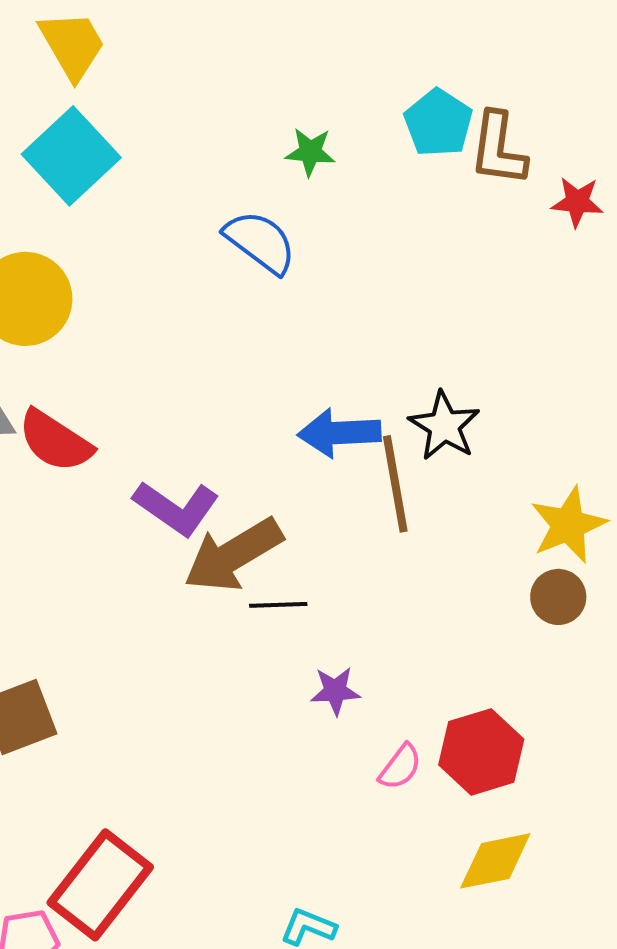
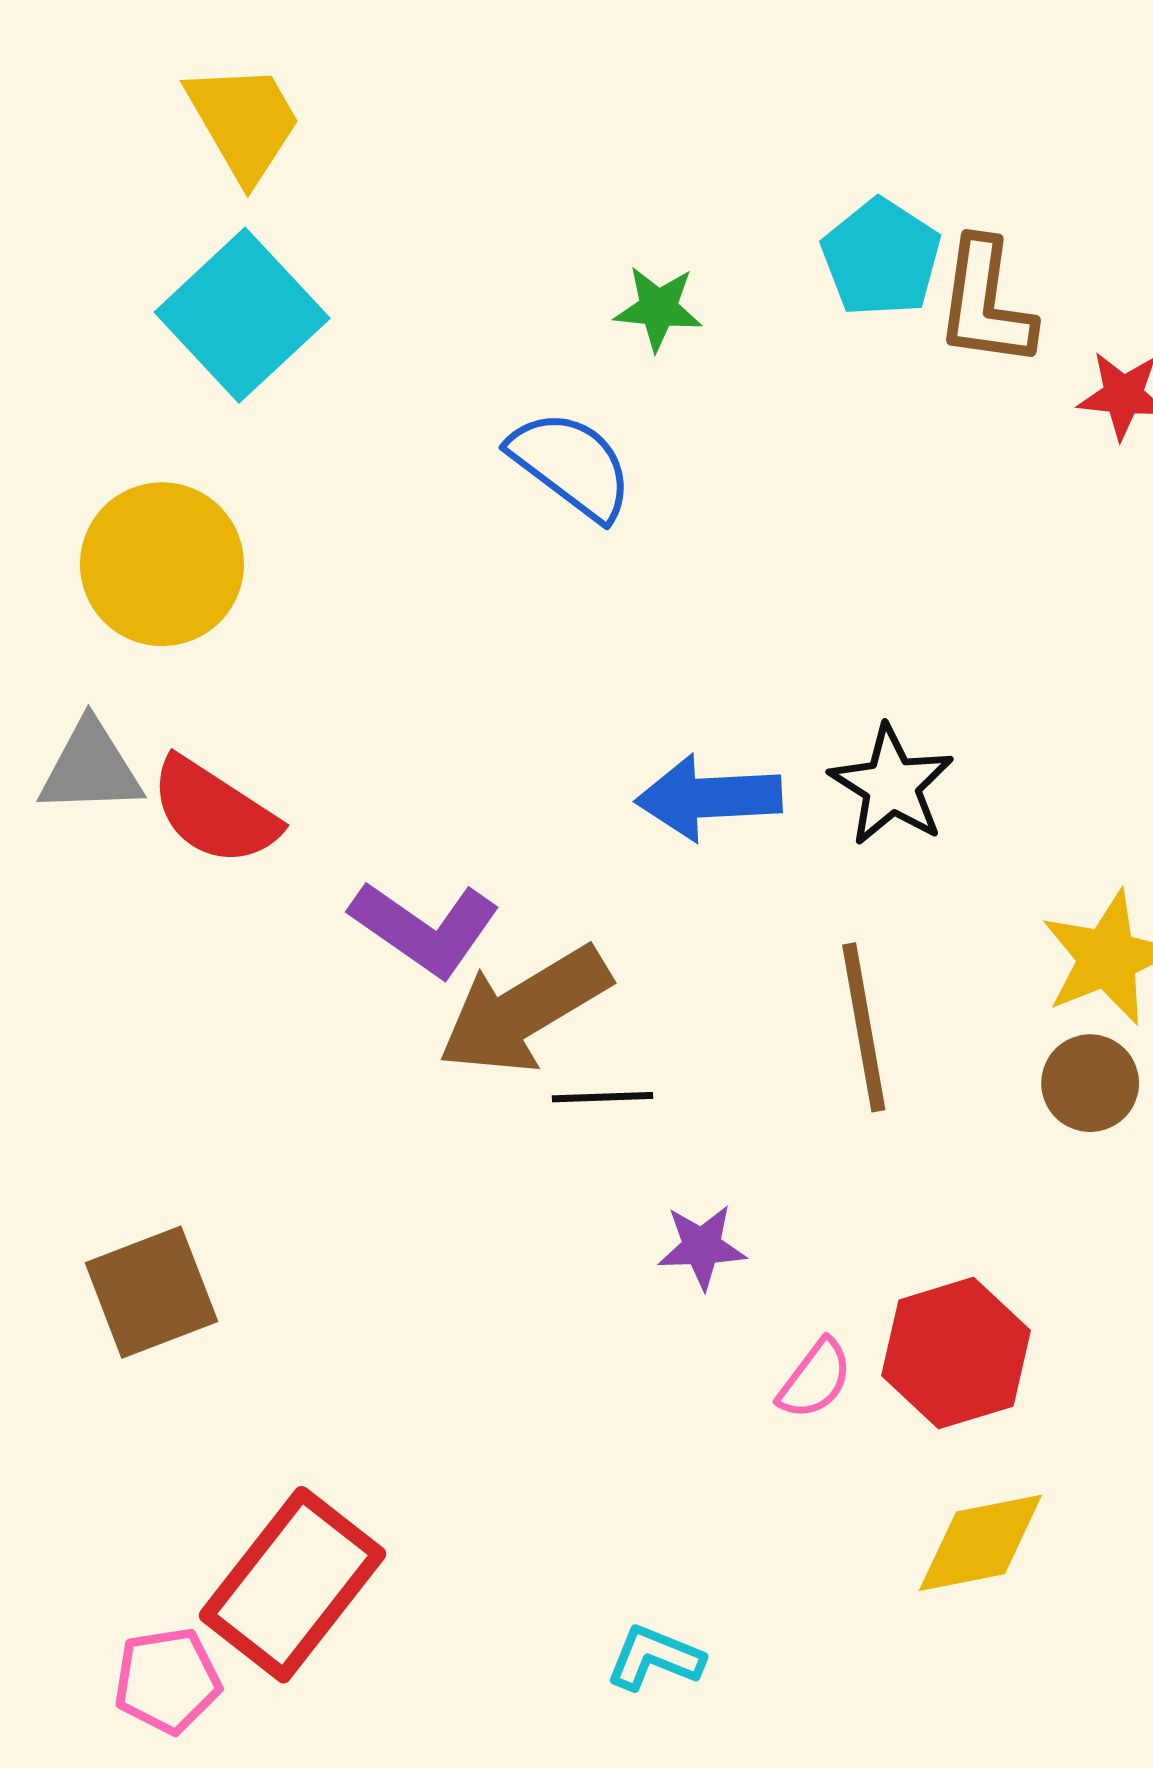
brown line: (395, 484) -> (864, 1027), moved

